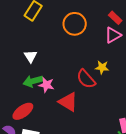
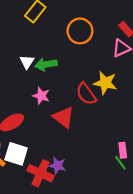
yellow star: (102, 67) -> (105, 83), size x1.5
green arrow: (33, 81) -> (46, 64), moved

